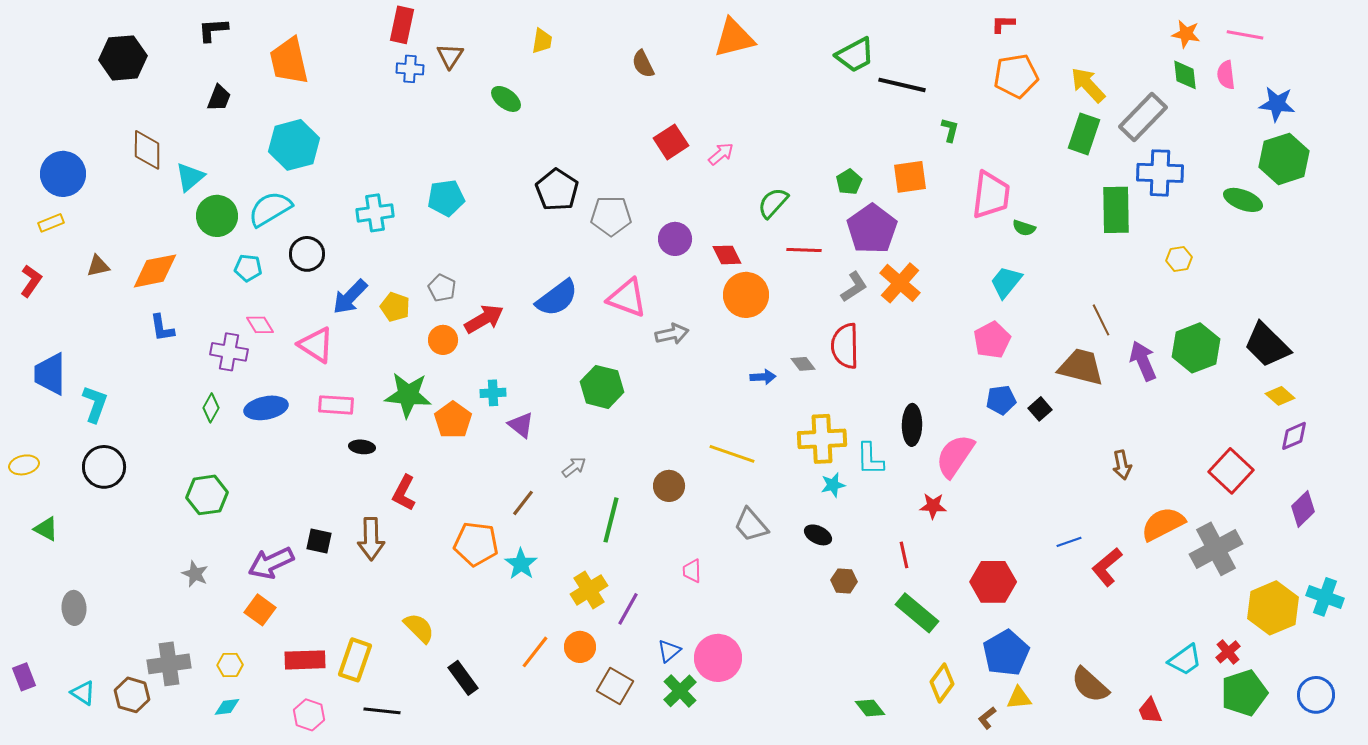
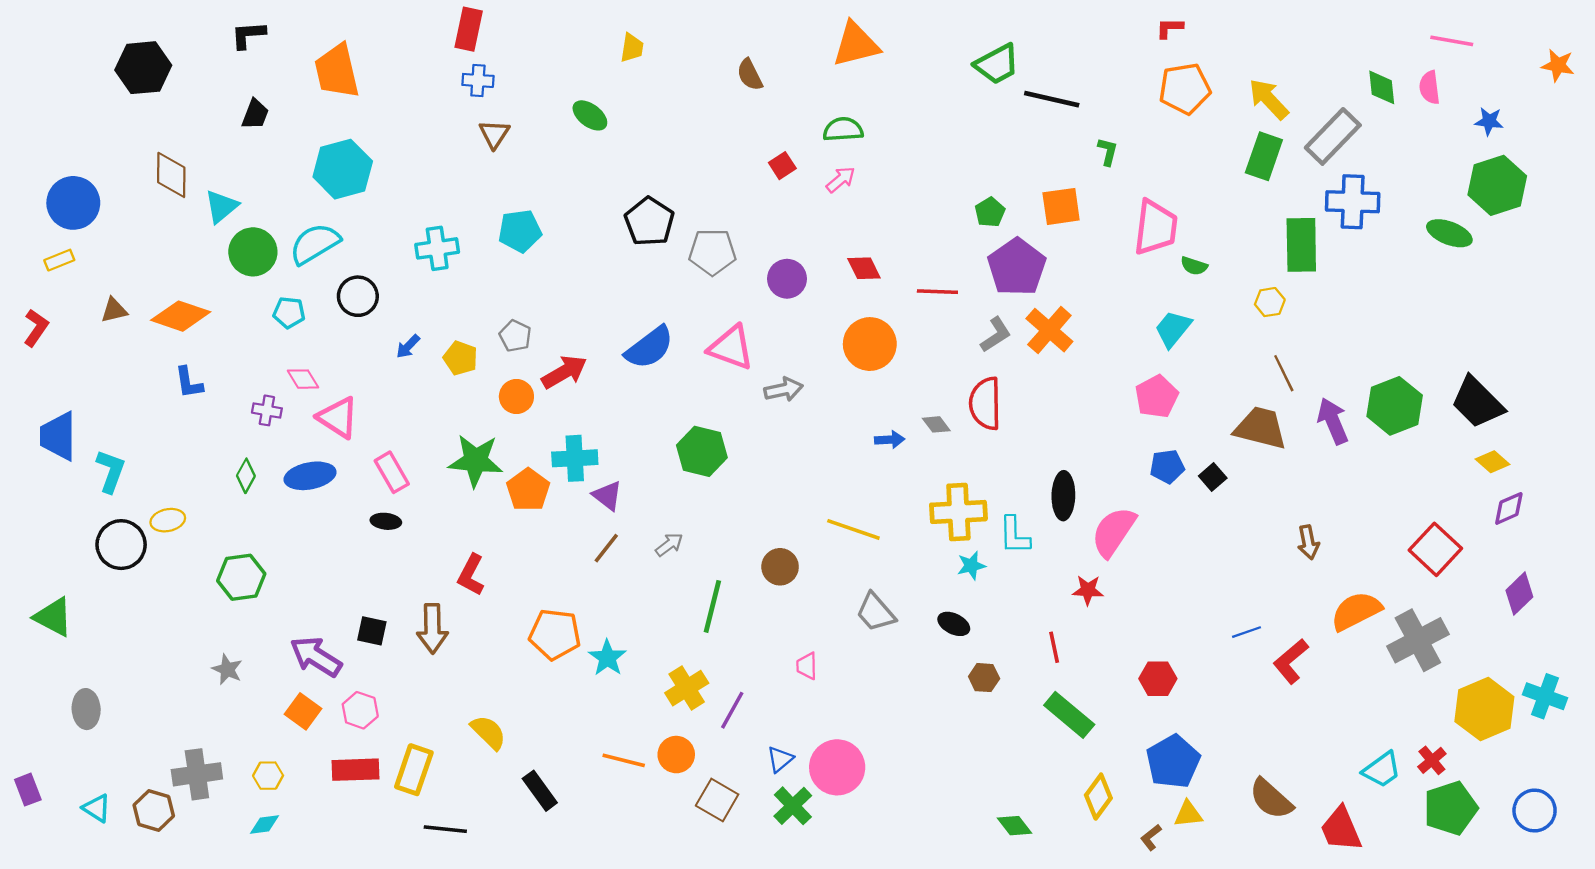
orange star: (1186, 34) -> (1558, 65), moved
brown triangle: (450, 56) -> (494, 134), moved
blue star: (1277, 104) -> (1489, 121), size x0.7
red square: (671, 142) -> (782, 166), size x0.7
green semicircle: (773, 203) -> (843, 129), moved, turned 44
red diamond: (727, 255) -> (864, 268), moved
yellow hexagon: (1179, 259) -> (1270, 302), moved
orange diamond: (155, 271) -> (181, 316), turned 30
blue arrow: (350, 297) -> (408, 346), size x0.6
pink triangle: (316, 345) -> (338, 417), moved
purple cross: (229, 352) -> (267, 410), size x0.7
cyan cross: (493, 393) -> (575, 458), size x1.5
pink rectangle: (336, 405) -> (392, 472), turned 56
black ellipse: (362, 447) -> (386, 521), moved
yellow ellipse: (24, 465) -> (168, 520), moved
brown line: (523, 503) -> (606, 548), moved
green triangle: (46, 529) -> (53, 617), size x1.4
purple arrow: (271, 563) -> (316, 657), turned 57
red hexagon: (993, 582) -> (1158, 679), size x0.7
orange line: (535, 652) -> (624, 760), turned 66
red trapezoid: (1150, 711) -> (1341, 829), size x1.5
pink hexagon: (309, 715) -> (360, 710), moved

